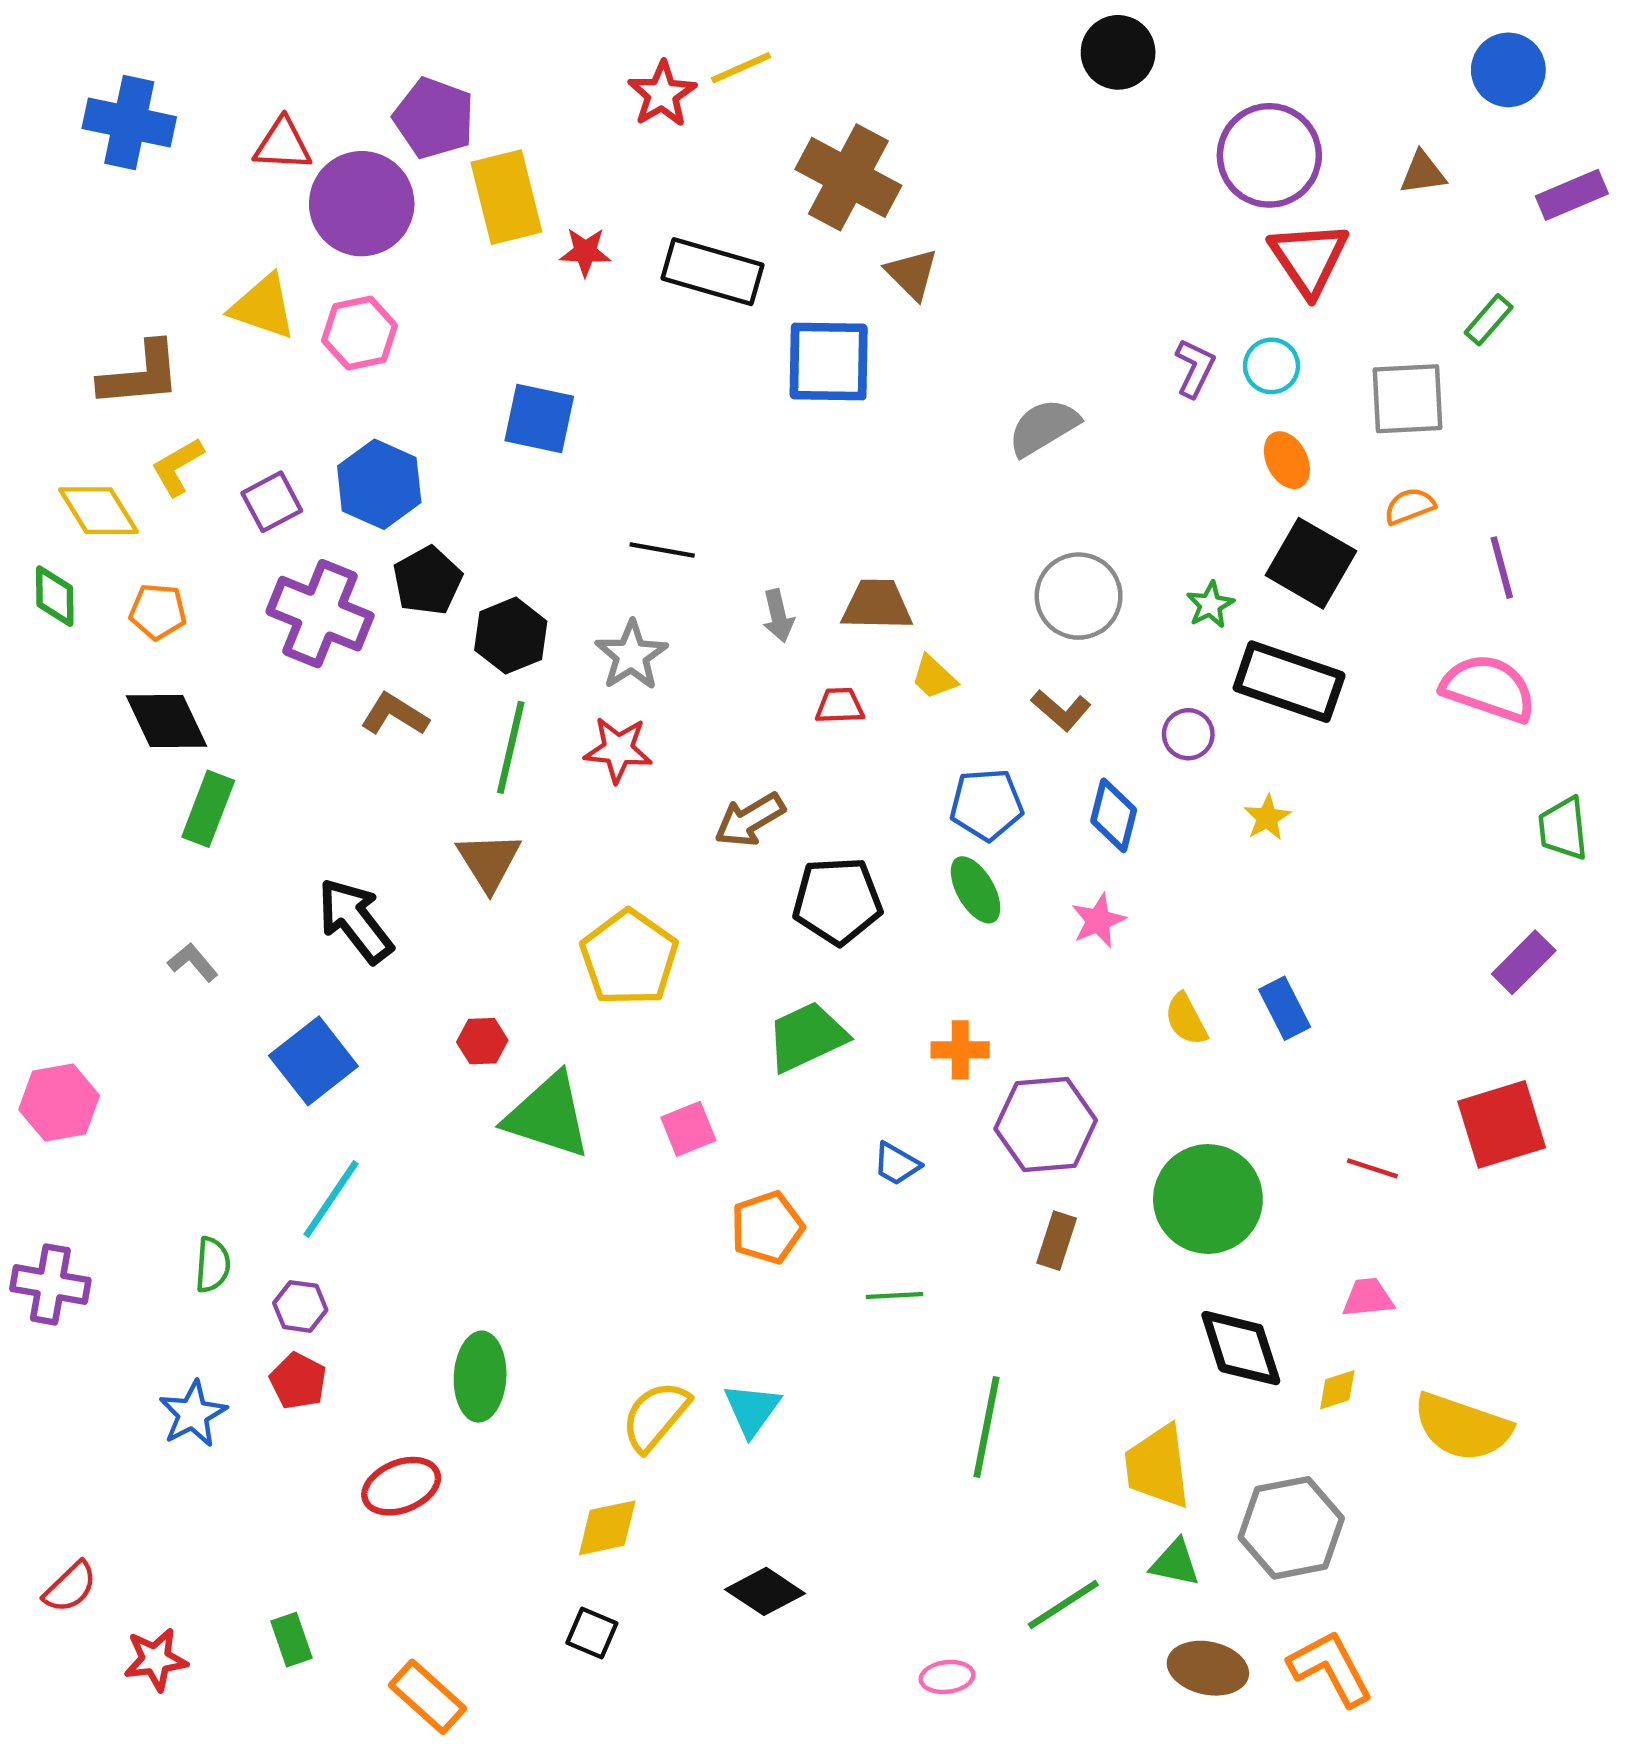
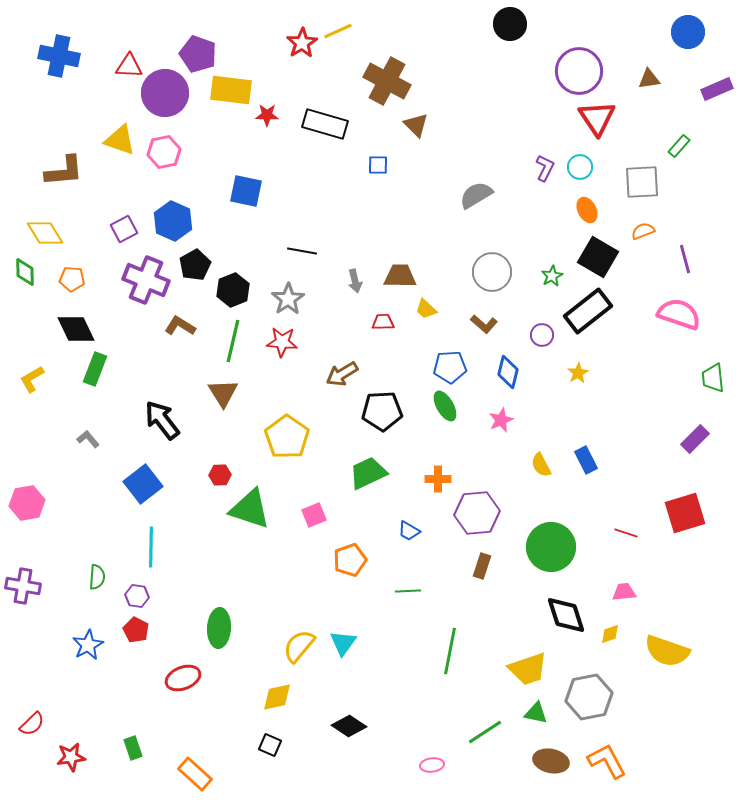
yellow rectangle: (506, 197) -> (231, 90), turned -69
blue square: (829, 361) -> (378, 165), size x0.5
yellow L-shape: (178, 467) -> (32, 379), moved
black rectangle: (1289, 682) -> (588, 311), turned -57
cyan line: (331, 1199) -> (151, 547), turned -33
yellow trapezoid: (1158, 1466) -> (528, 669), turned -102

